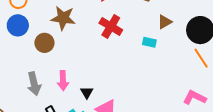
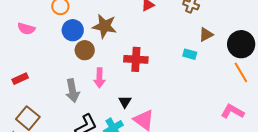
blue circle: (18, 25) -> (73, 30), moved
red cross: (111, 26) -> (136, 59), moved, turned -30
pink arrow: (63, 81) -> (99, 78), moved

